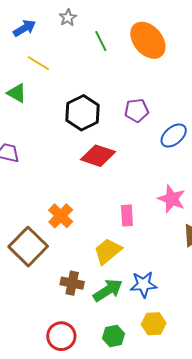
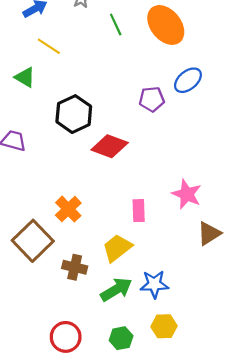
black hexagon: (83, 113) -> (74, 114), moved
blue ellipse: (174, 136) -> (188, 80), moved
brown cross: (72, 283) -> (75, 267), moved

